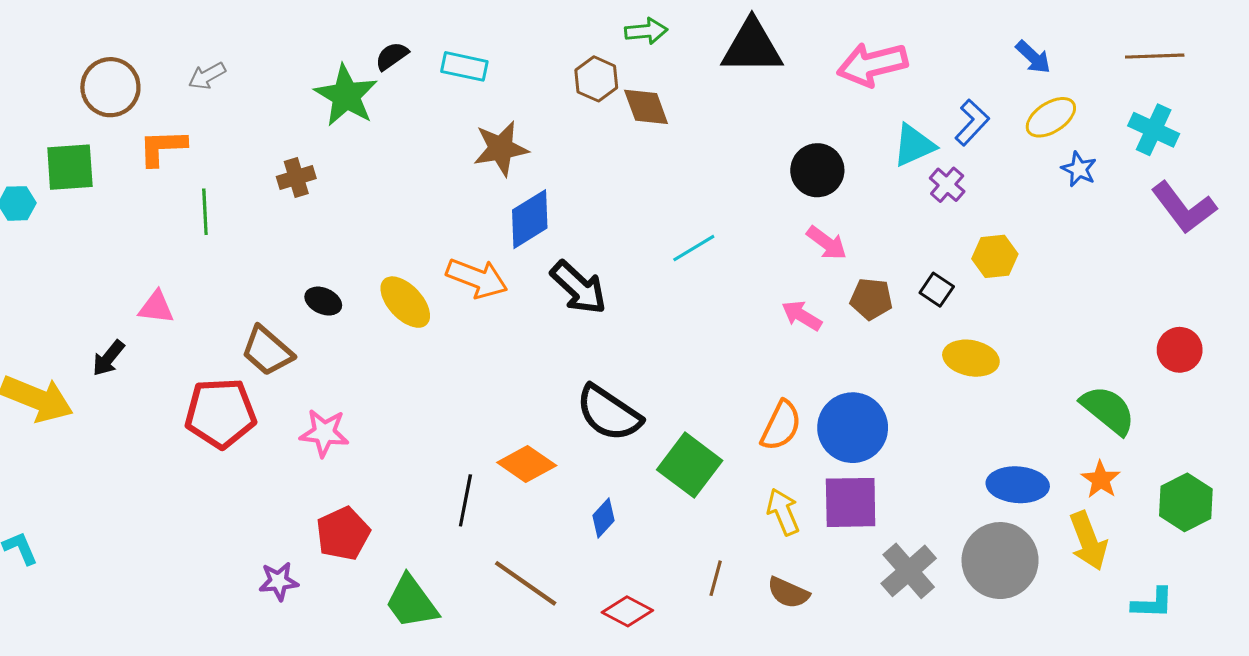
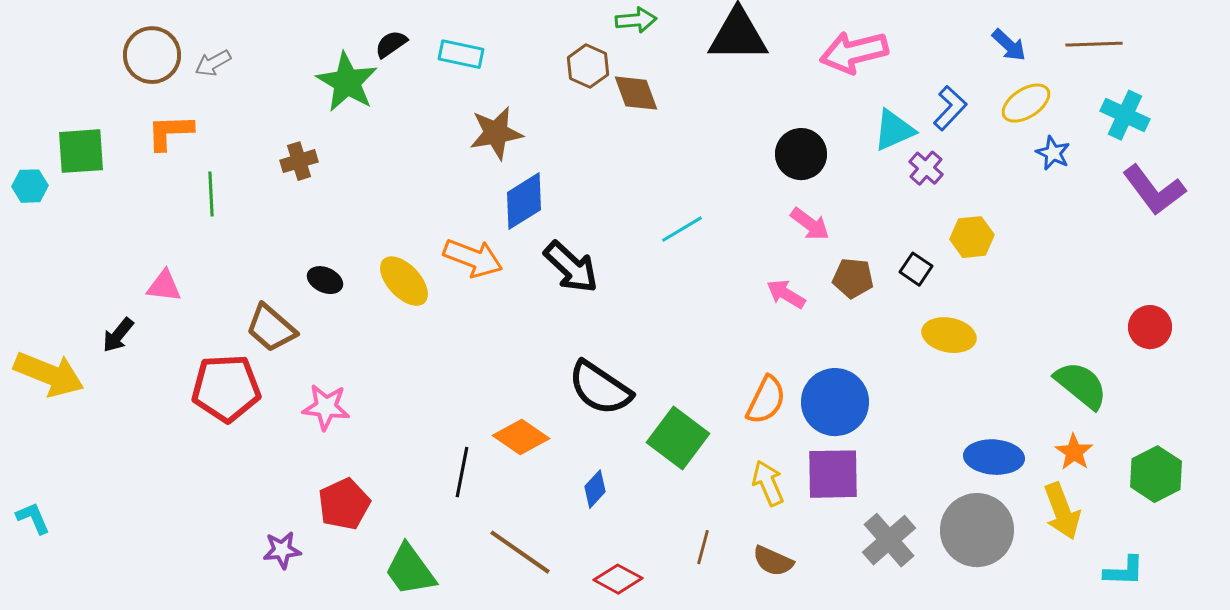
brown line: (1155, 56) -> (1094, 44), moved
brown circle: (110, 87) -> (152, 55), moved

